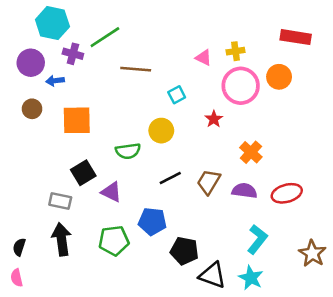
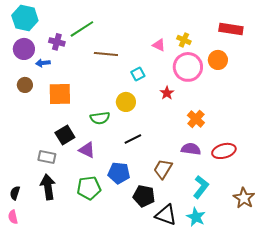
cyan hexagon: (52, 23) -> (25, 18), moved
yellow cross: (236, 51) -> (184, 40), turned 32
brown trapezoid: (209, 182) -> (163, 169), moved

